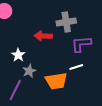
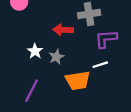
gray star: (29, 71) -> (56, 57), moved

